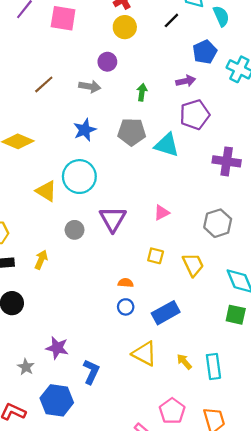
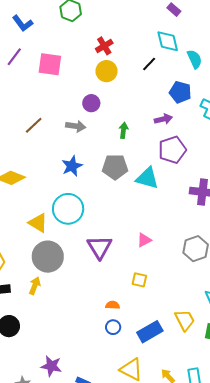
blue pentagon: (205, 52) -> (180, 92), turned -30
gray circle: (75, 230) -> (48, 257), moved, size x1.8
yellow trapezoid: (193, 265) -> (185, 320), moved

